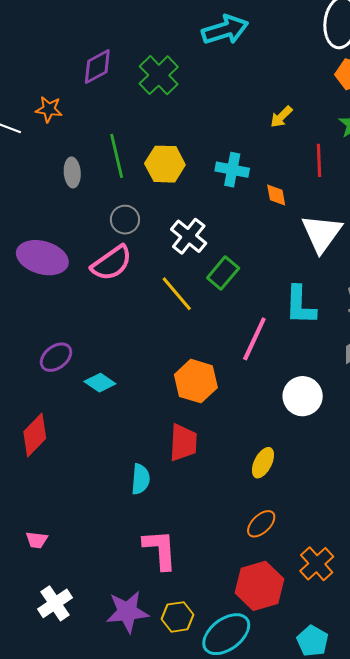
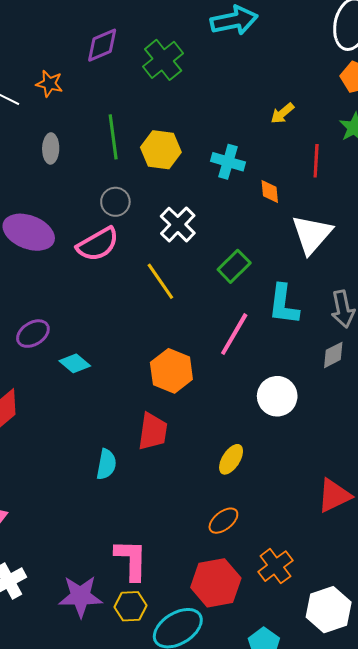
gray ellipse: (72, 172) -> (51, 148), moved
green rectangle: (223, 273) -> (234, 266), moved
pink L-shape: (160, 550) -> (131, 560), moved

